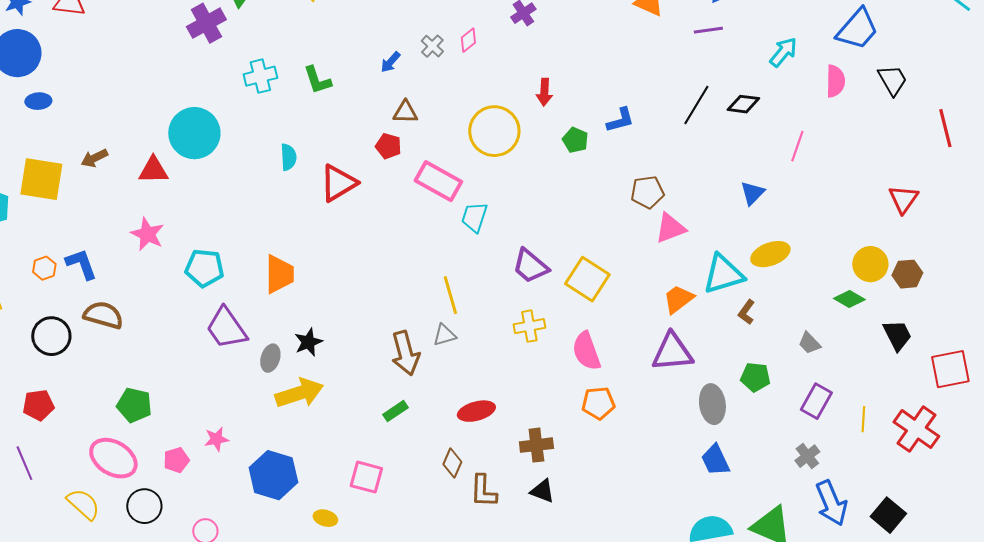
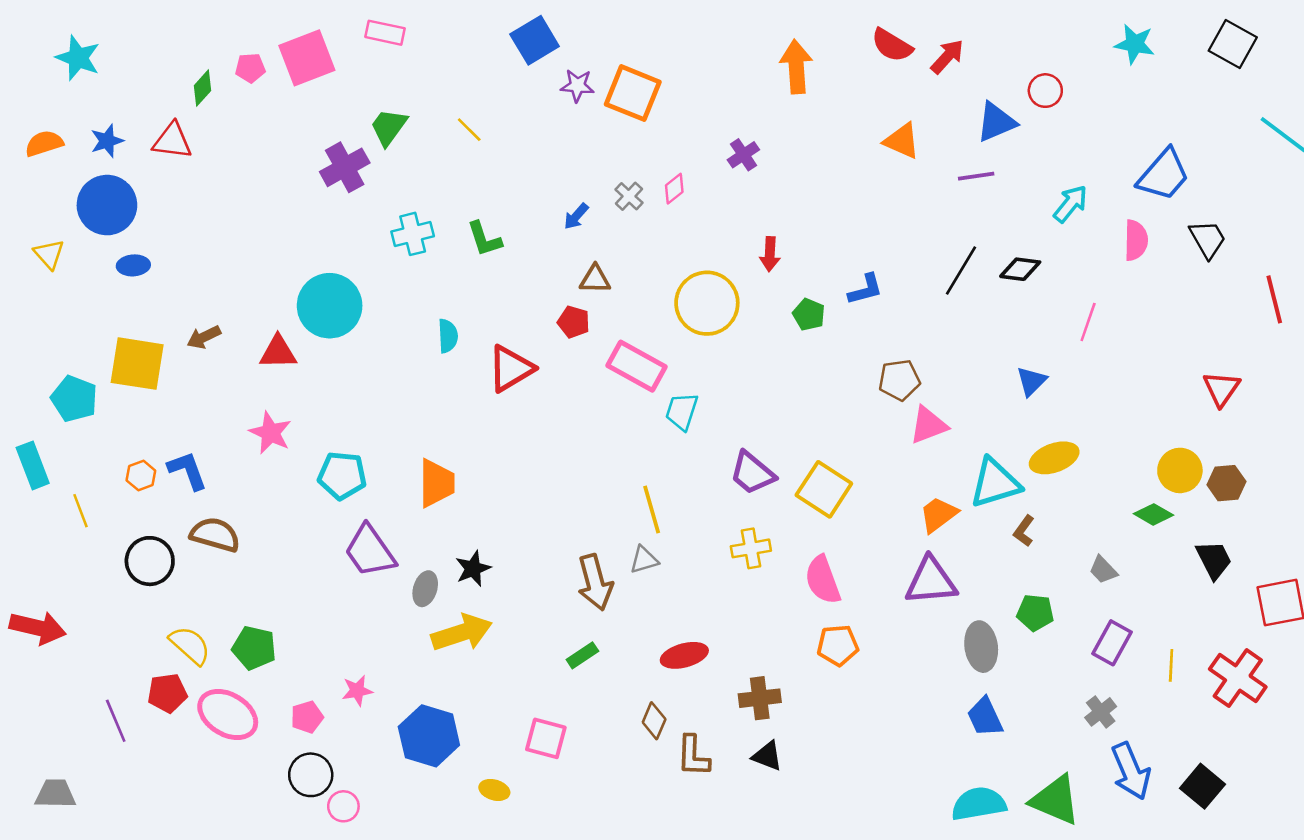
red pentagon: (38, 405) -> (167, 693), moved
yellow semicircle: (83, 504) -> (190, 645), moved
black circle: (144, 506) -> (311, 775), moved

